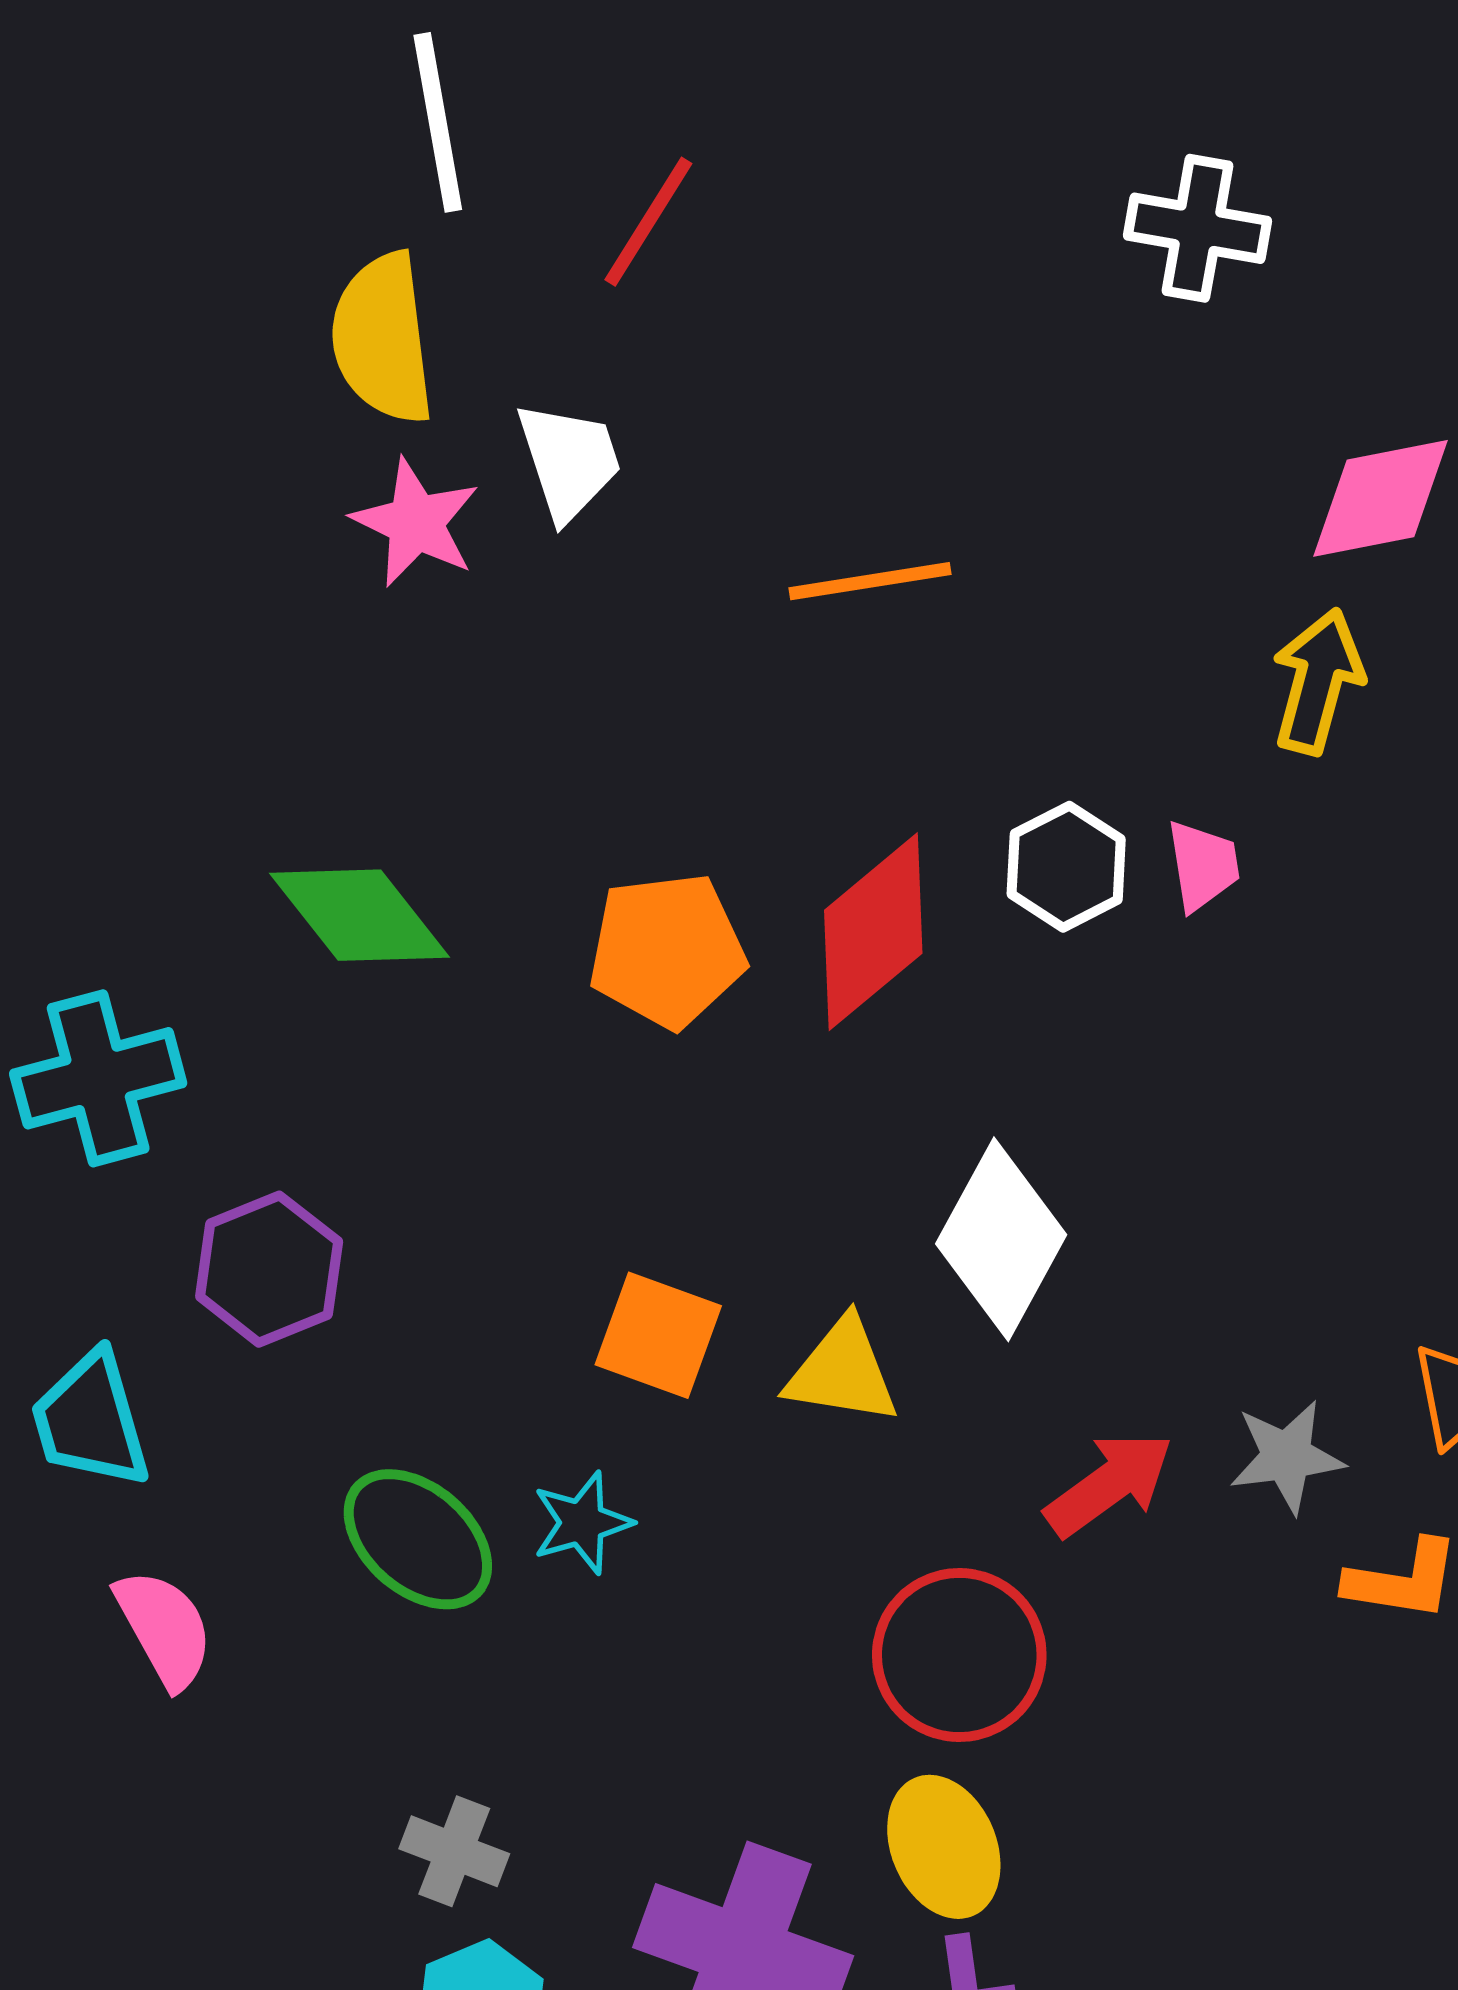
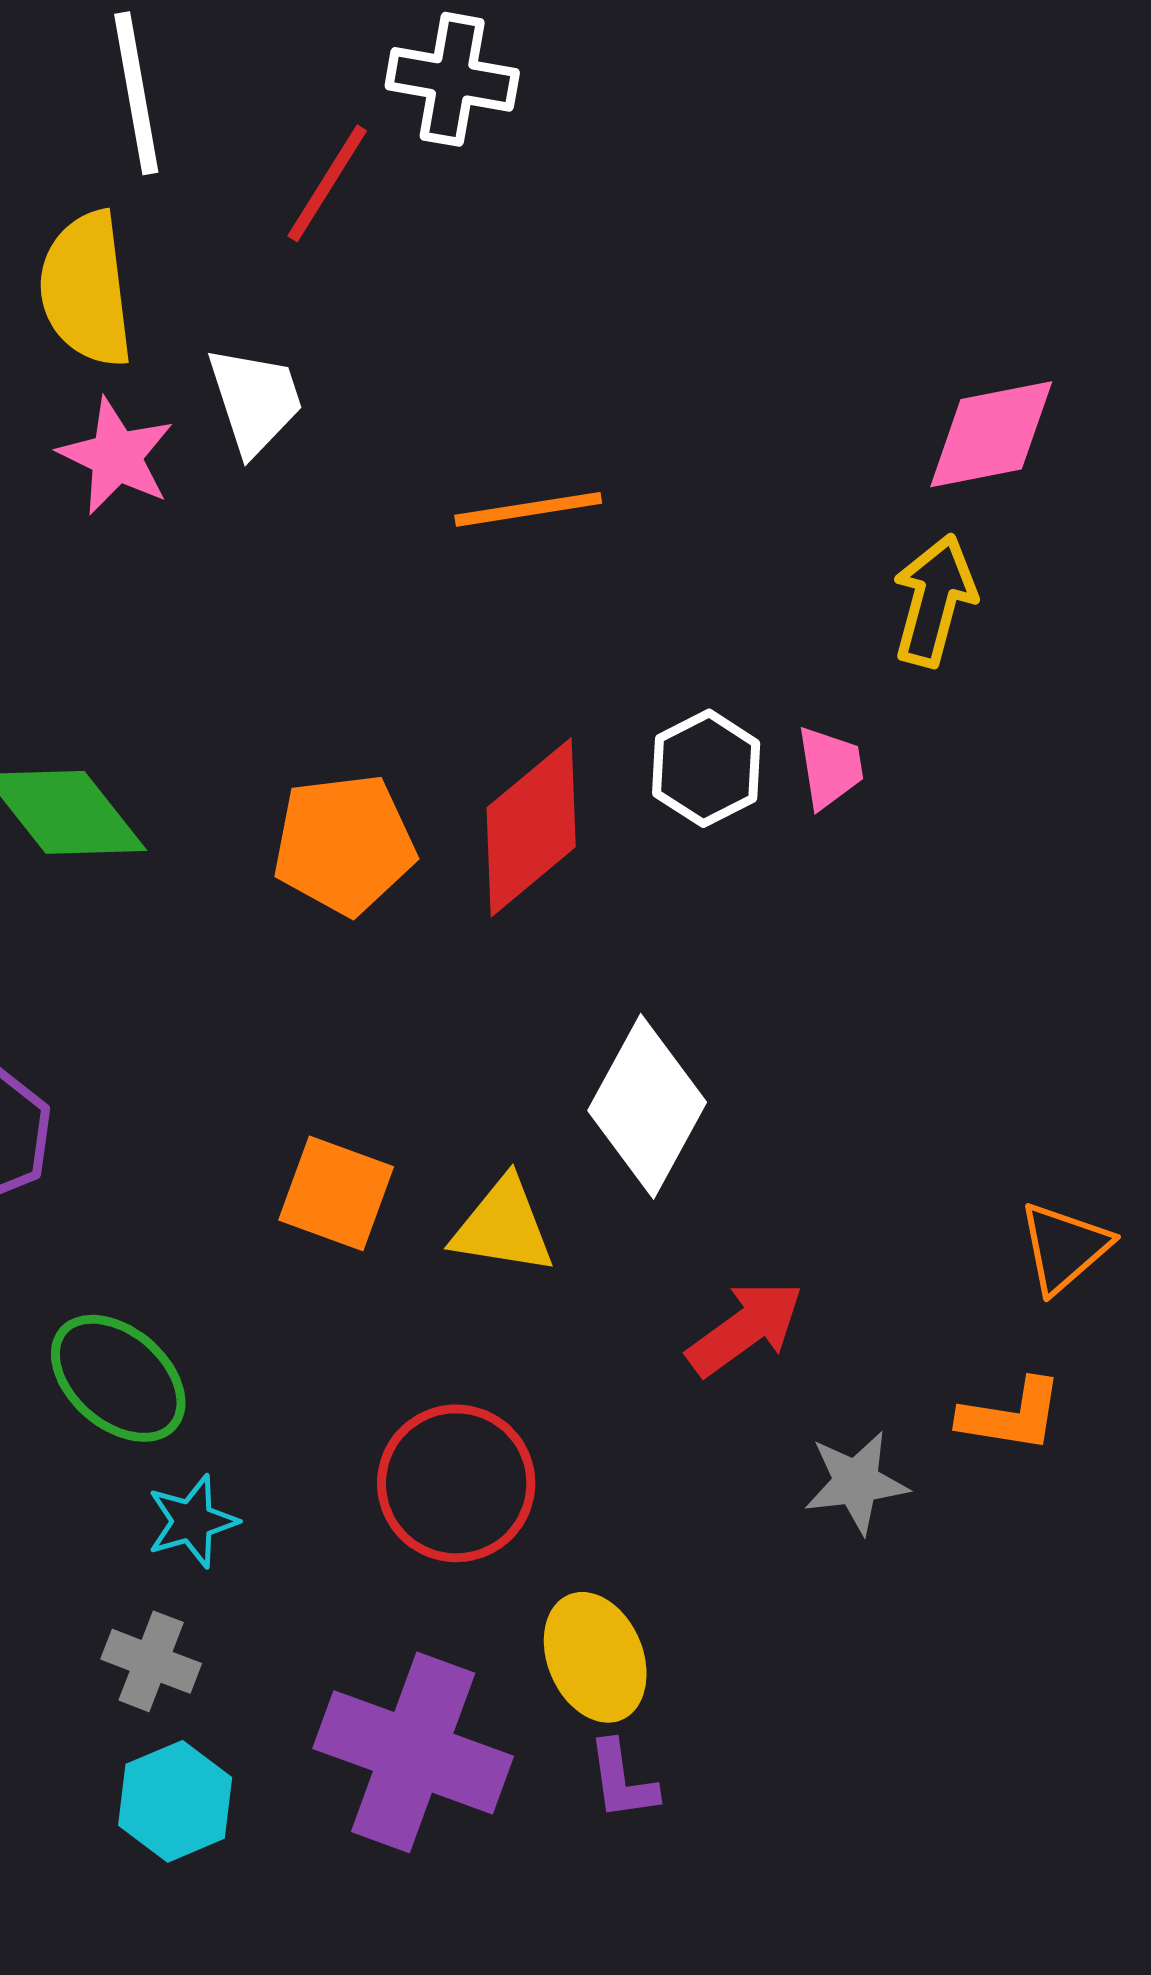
white cross: (1197, 228) -> (452, 79), moved
gray star: (1287, 1457) -> (856, 1482), moved
cyan star: (582, 1523) -> (192, 1521), moved
red circle: (959, 1655) -> (456, 1483), moved

